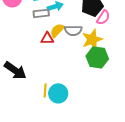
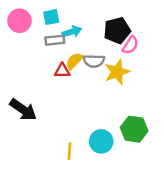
green hexagon: (97, 57) -> (134, 129), moved
yellow line: (45, 90) -> (69, 151), moved
cyan circle: (58, 93) -> (101, 141), moved

